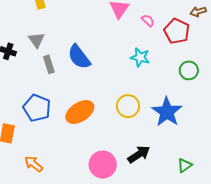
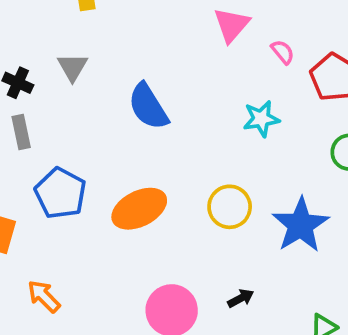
cyan star: (140, 57) -> (261, 119), turned -30
gray rectangle: (49, 64) -> (21, 132), moved
black arrow: (139, 154) -> (241, 298), size x0.6

